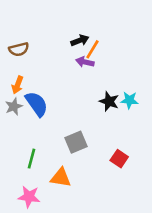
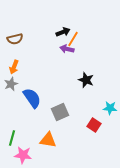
cyan star: (129, 100) -> (110, 108), moved
blue semicircle: (37, 104) -> (32, 98), moved
green line: (32, 159) -> (12, 138), moved

